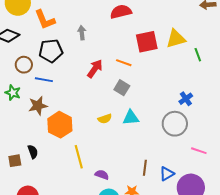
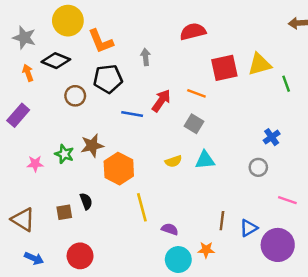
blue line: (44, 80) -> (132, 114), moved
green star: (13, 93) -> (64, 154), moved
gray circle: (175, 124) -> (258, 167), size x0.6

